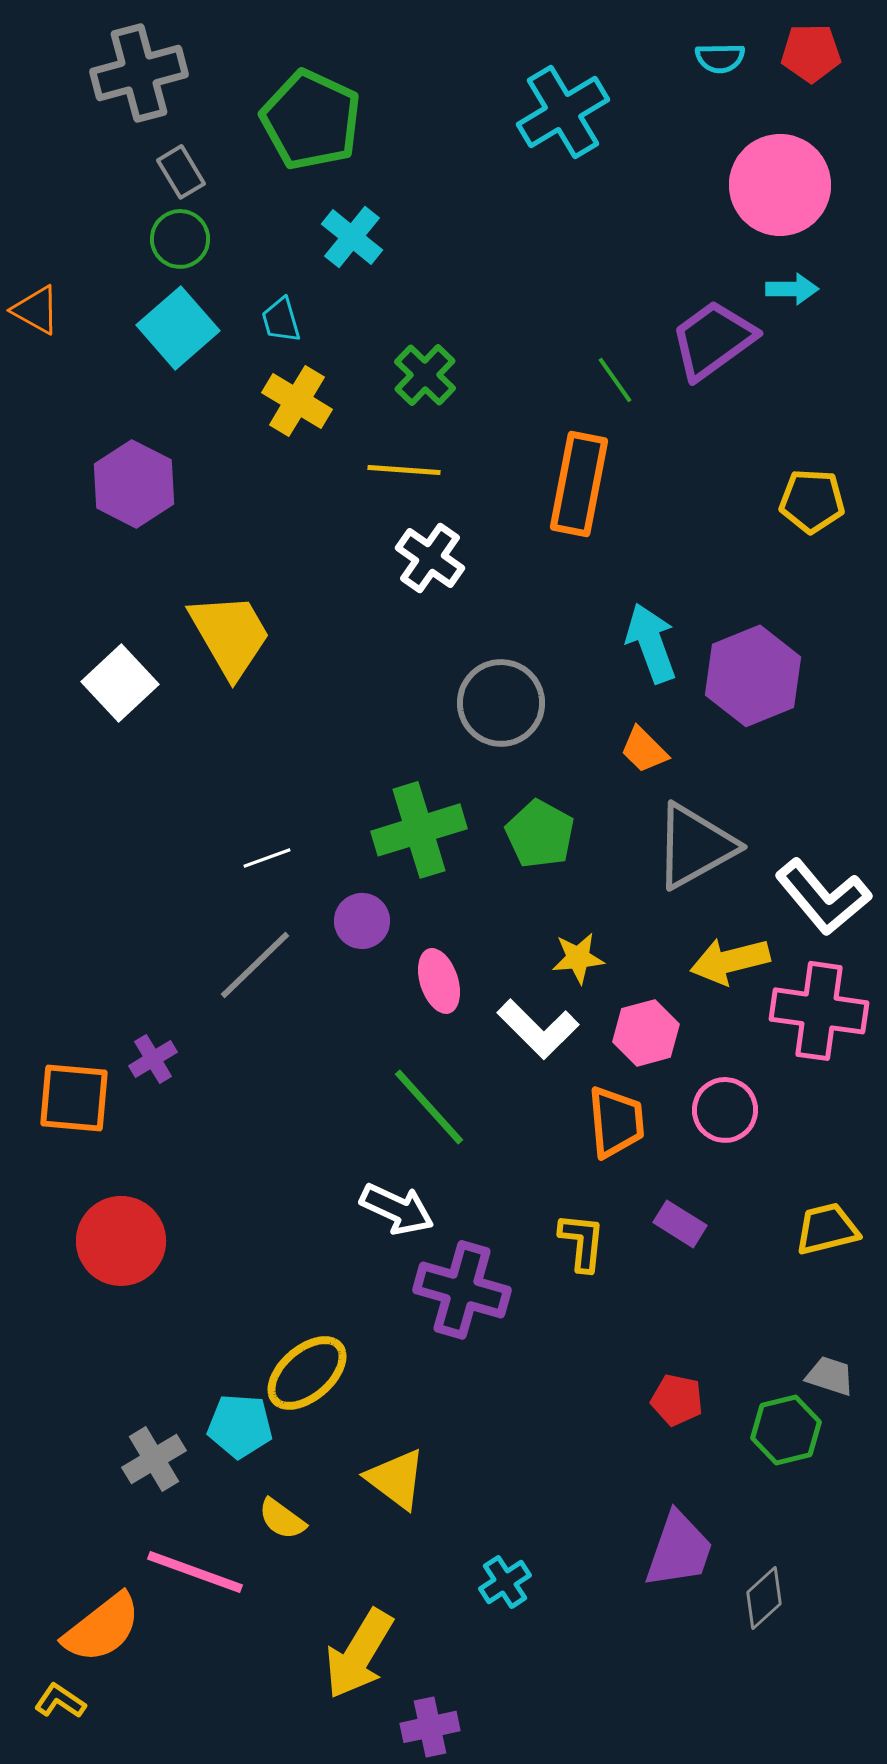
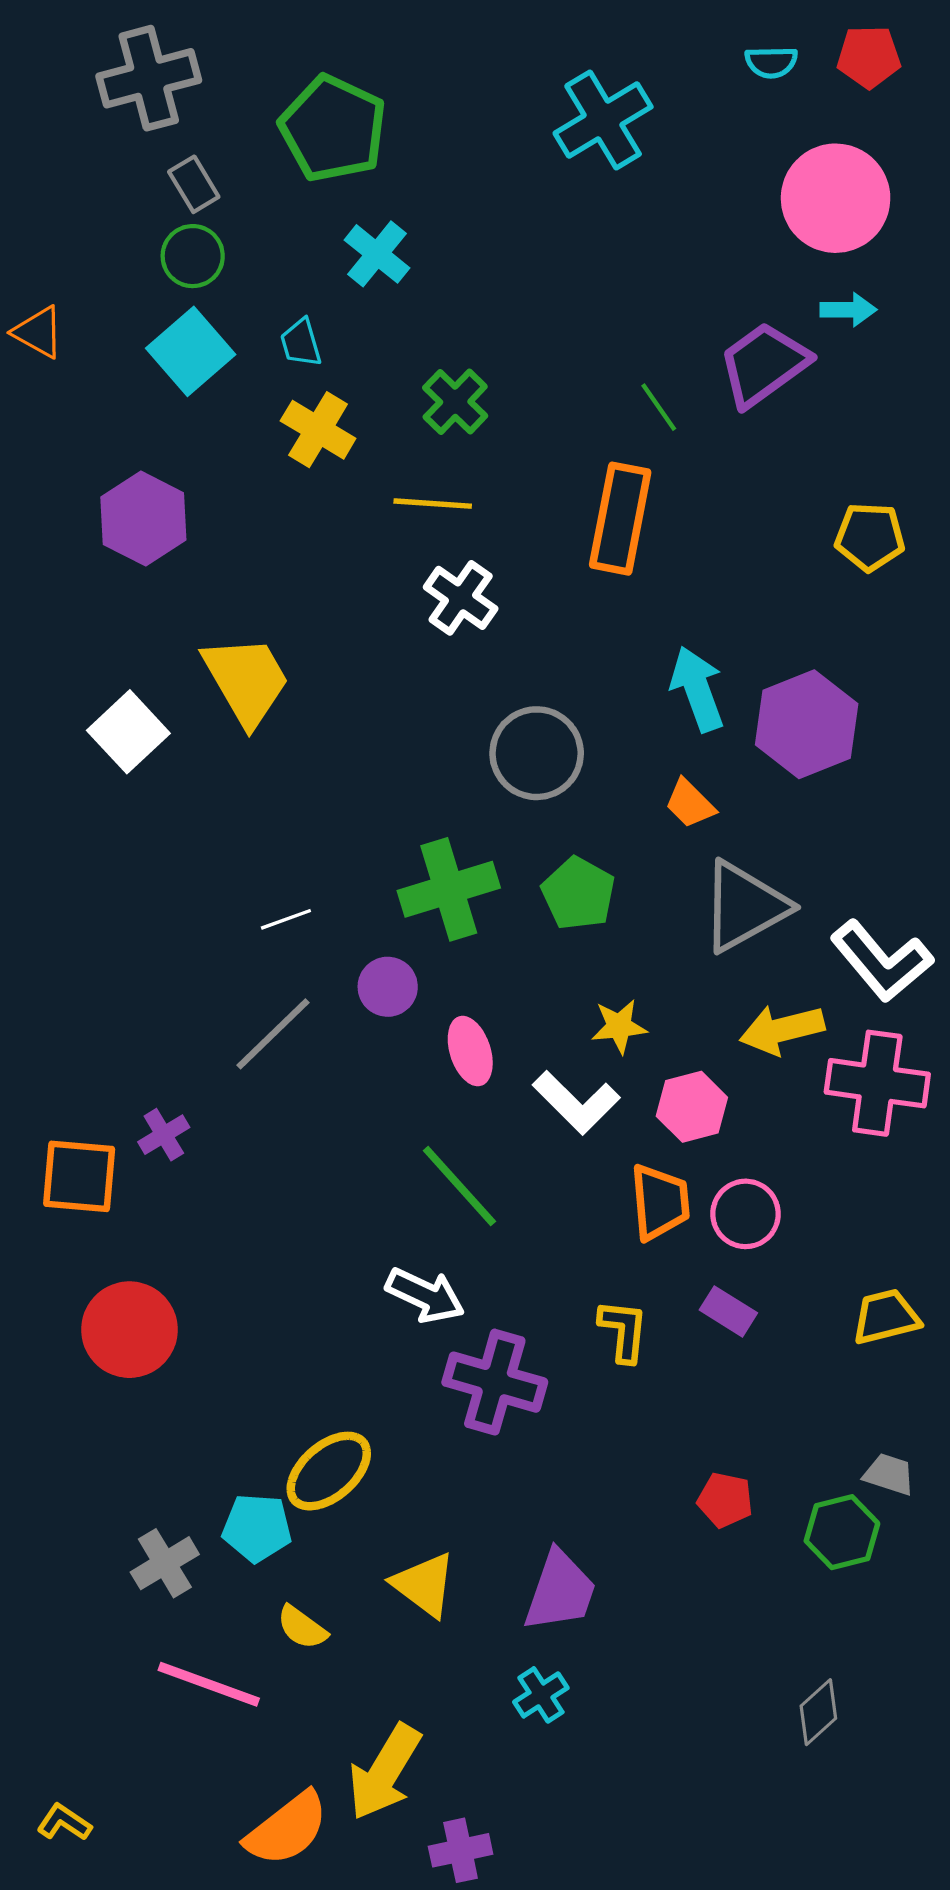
pink circle: (725, 1110) -> (746, 1214), moved
purple trapezoid: (679, 1550) -> (560, 1591), moved
orange semicircle: (102, 1628) -> (287, 1829), moved

